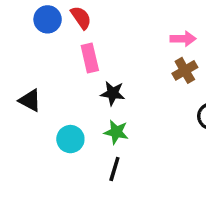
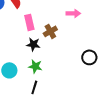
pink rectangle: (90, 58) -> (29, 22), moved
brown cross: (185, 70) -> (50, 31), moved

